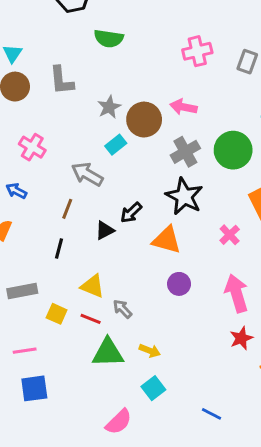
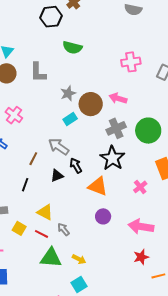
gray arrow: (87, 174) -> (59, 147), moved
black arrow: (131, 213) -> (76, 166), turned 98
pink arrow: (237, 293) -> (141, 227), turned -70

